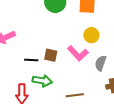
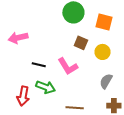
pink L-shape: (78, 53) -> (68, 66), moved
brown square: (51, 55) -> (81, 43), moved

